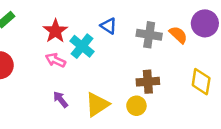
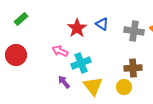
red star: (55, 31) -> (77, 28), moved
cyan cross: (82, 46) -> (81, 63), moved, turned 30
yellow triangle: (97, 104) -> (93, 86), turned -35

